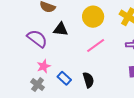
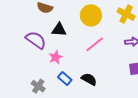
pink star: (44, 66) -> (56, 57), moved
black semicircle: (88, 80) -> (89, 79), turned -42

